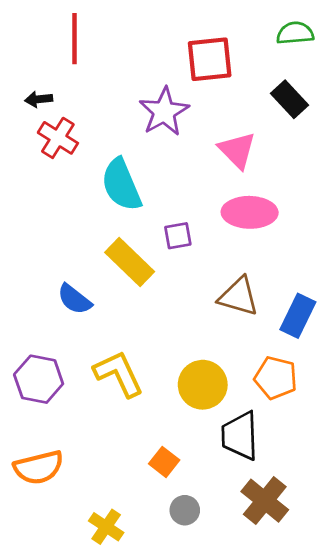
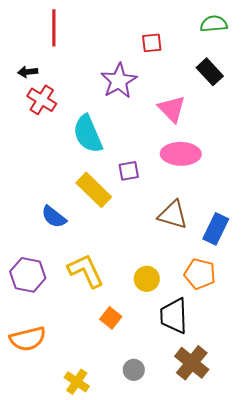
red square: (210, 59) -> (152, 43), size x0.6
yellow circle: (203, 385) -> (147, 279), size x0.7
orange square: (164, 462) -> (111, 318), moved

